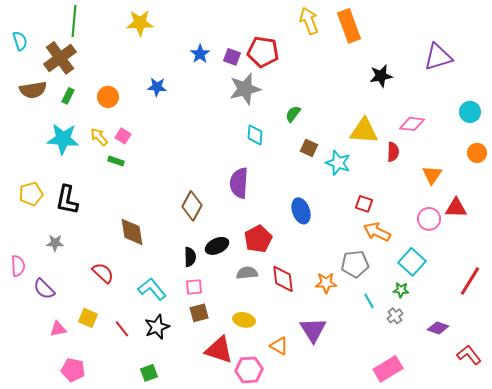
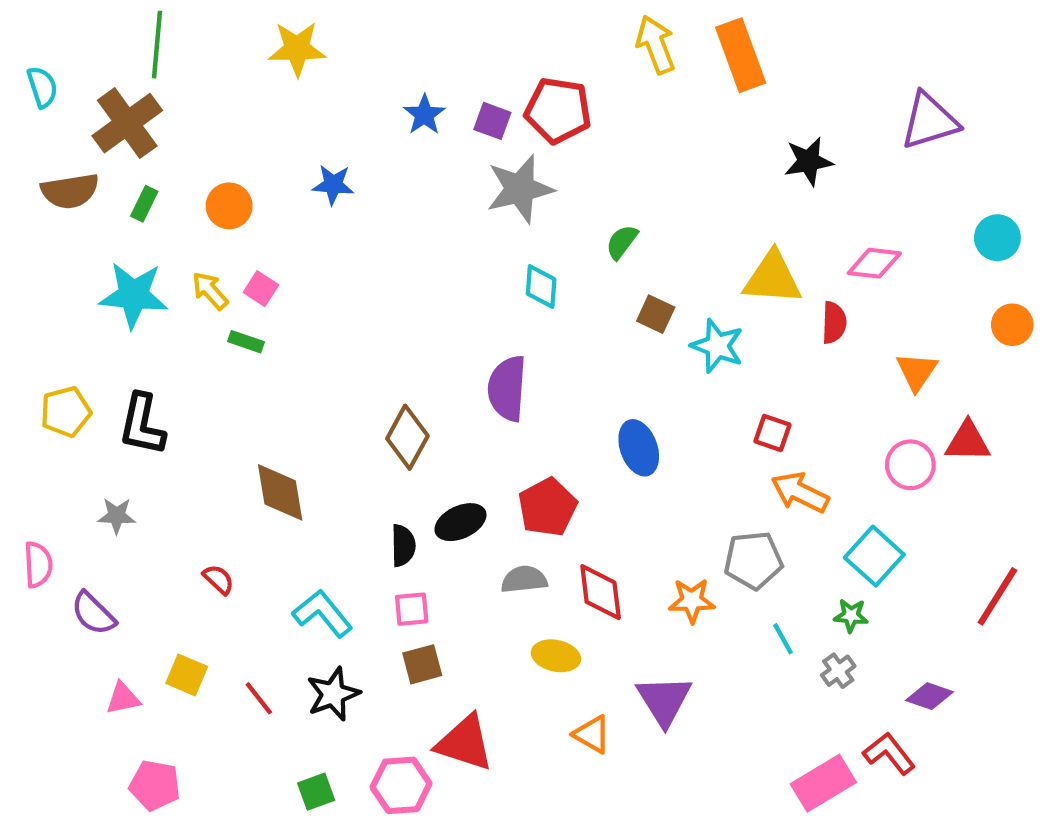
red semicircle: (103, 273) -> (218, 579), size x0.7
yellow ellipse: (244, 320) -> (556, 656), moved
red L-shape: (469, 355) -> (889, 753), moved
pink hexagon: (249, 370) -> (401, 785), moved

